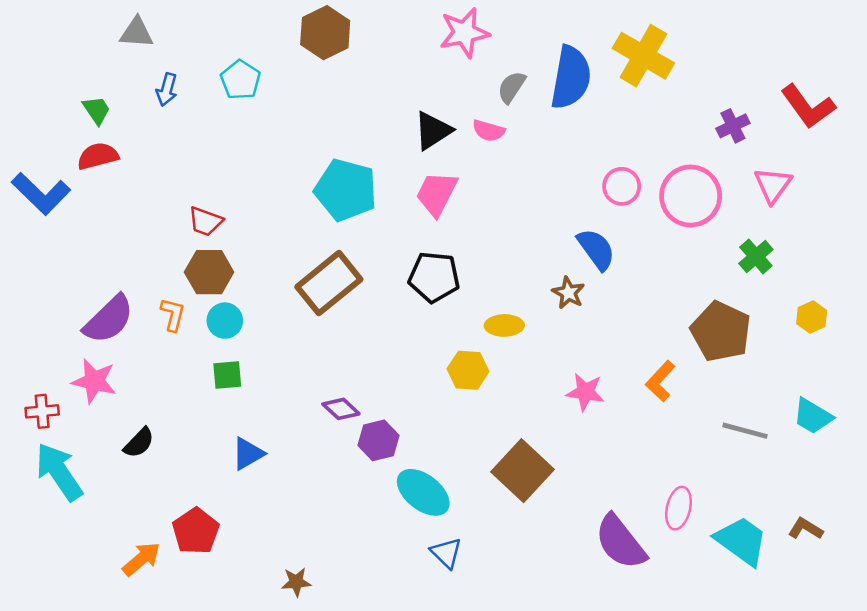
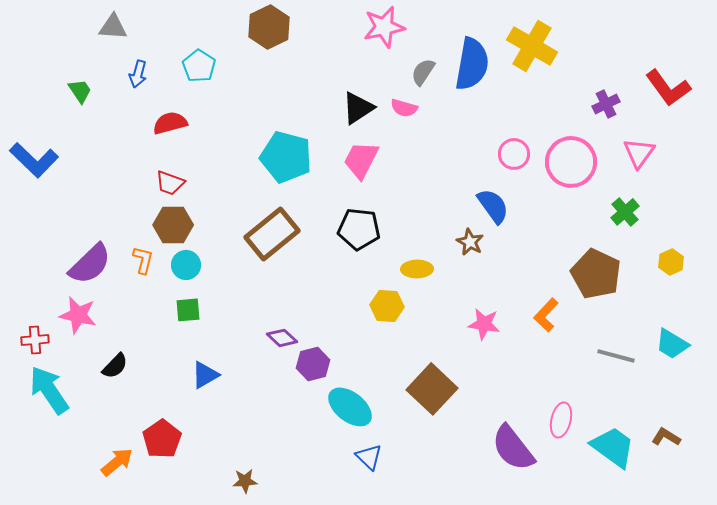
red semicircle: (98, 156) -> (170, 123), moved

